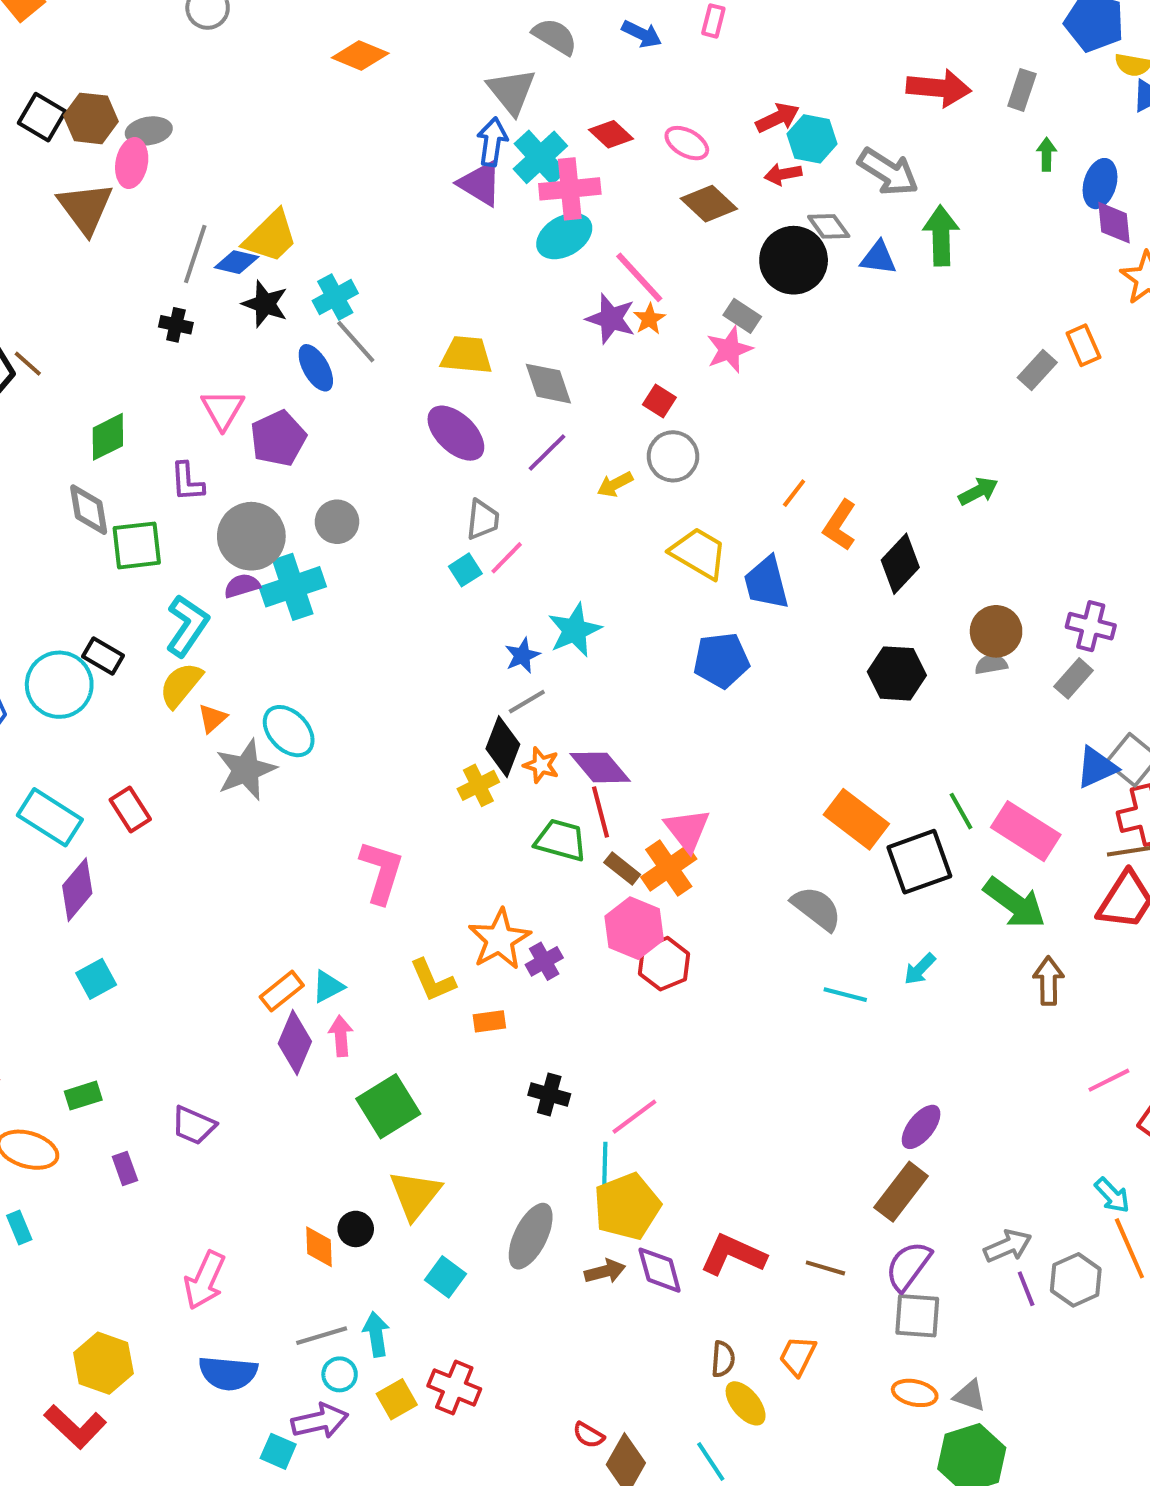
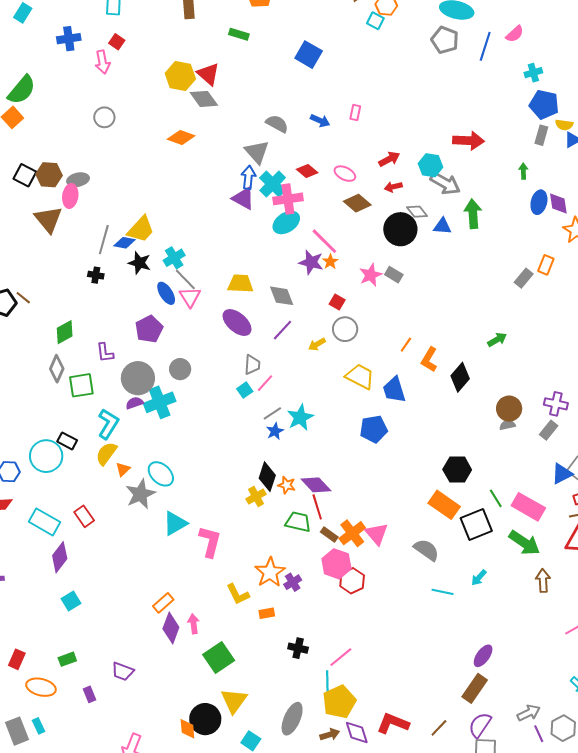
gray rectangle: (1022, 90) -> (541, 135), moved
cyan hexagon: (812, 139) -> (431, 165), moved
blue ellipse: (1100, 184) -> (539, 202), moved
gray rectangle: (742, 316) -> (394, 275), moved
orange rectangle: (1083, 345) -> (546, 265), turned 48
pink triangle: (223, 409) -> (190, 297), moved
gray diamond: (89, 510) -> (57, 369), turned 36
black hexagon: (897, 673) -> (457, 470), moved
gray line: (527, 702) -> (272, 413), moved
pink triangle: (687, 830) -> (377, 534), moved
cyan triangle: (328, 987) -> (175, 523), moved, size x1.5
black circle: (356, 1229) -> (205, 719), size x1.8
brown line: (825, 1268) -> (439, 728), turned -60

